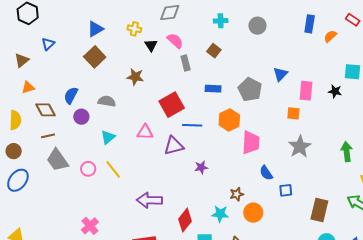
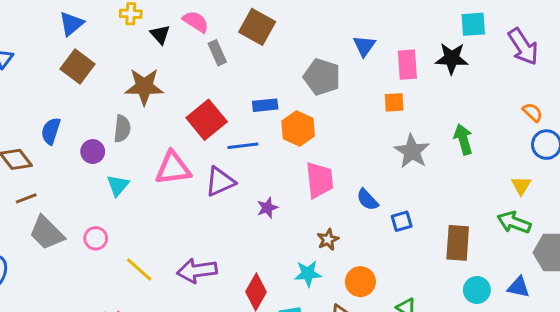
brown square: (214, 51) -> (257, 27), size x1.6
brown star: (135, 77) -> (144, 87), size x1.4
blue rectangle: (213, 89) -> (265, 105), moved
black star: (335, 91) -> (452, 58), size x1.5
gray semicircle: (107, 101) -> (122, 129), moved, turned 96
purple circle: (81, 117) -> (93, 152), moved
pink triangle: (145, 132) -> (173, 168), size x1.4
pink trapezoid: (251, 142) -> (319, 180), moved
green arrow: (347, 152) -> (463, 139), moved
yellow line: (113, 169) -> (139, 270), moved
orange circle: (253, 213) -> (360, 282), moved

